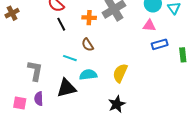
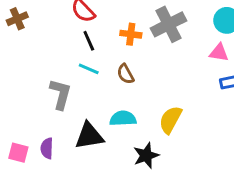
cyan line: (70, 58) -> (89, 69), moved
gray L-shape: (35, 71) -> (60, 94), moved
black star: (117, 104) -> (146, 155), moved

